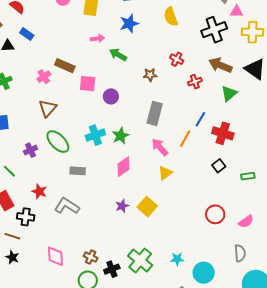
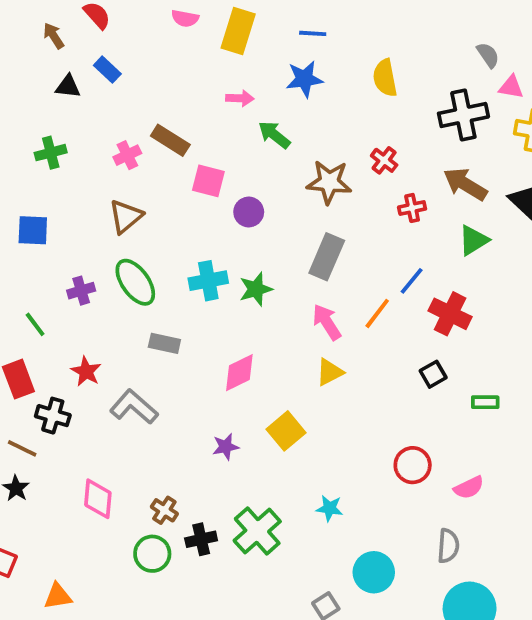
brown star: (150, 75) -> (329, 182), size x1.6
pink diamond: (123, 167) -> (239, 373), moved
purple star: (122, 206) -> (226, 447), moved
cyan star: (177, 259) -> (329, 508), moved

